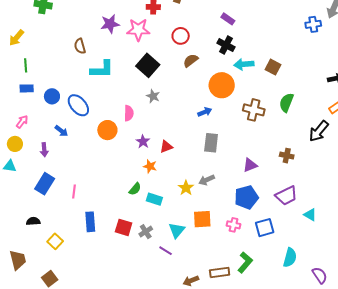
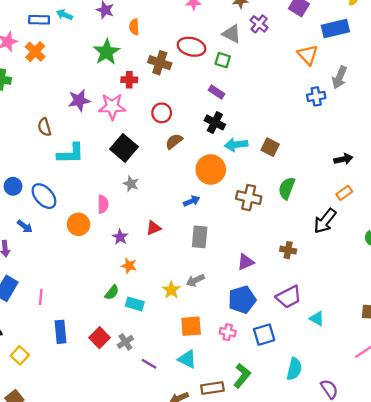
red triangle: (166, 147) -> (154, 228), moved
red square: (124, 227) -> (99, 338), turned 30
cyan triangle: (177, 230) -> (187, 359), moved, turned -42

